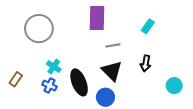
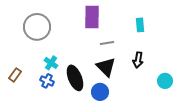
cyan rectangle: (148, 26) -> (140, 25), turned -40

